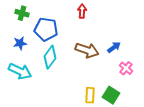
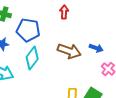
blue arrow: (114, 47) -> (96, 48), turned 56

